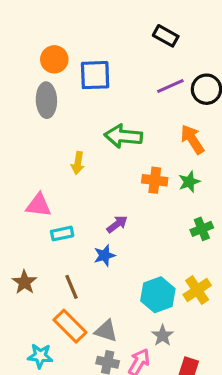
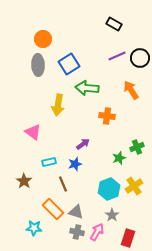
blue square: (95, 75) -> (69, 64), moved, turned -30
yellow arrow: (78, 163) -> (58, 105), size x1.5
green star: (189, 182) -> (119, 158), moved
pink triangle: (39, 205) -> (33, 132), turned 30
cyan rectangle: (62, 234) -> (49, 162), moved
brown line: (72, 287) -> (63, 184), moved

